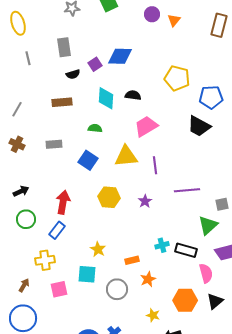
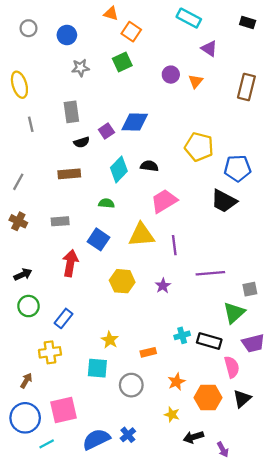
cyan diamond: (106, 98) -> (119, 169), turned 40
red arrow: (63, 202) -> (70, 263), moved
orange star: (148, 279) -> (176, 382), moved
pink square: (59, 289) -> (64, 410), moved, size x1.4

